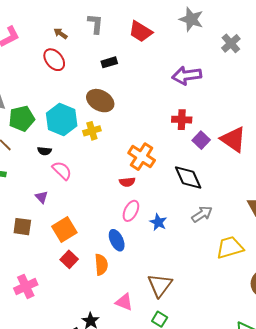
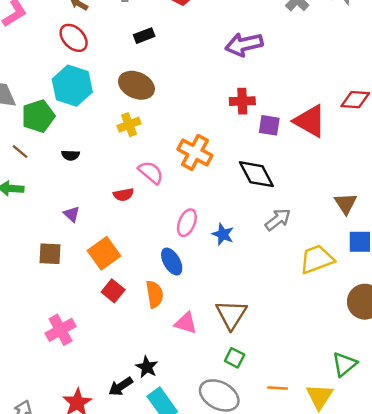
cyan hexagon: (62, 120) -> (72, 86), moved
purple square: (201, 140) -> (269, 125), turned -30
pink semicircle: (62, 171) -> (151, 172), moved
red semicircle: (127, 182) -> (124, 195), moved
pink triangle: (124, 302) -> (186, 323), moved

